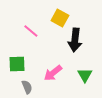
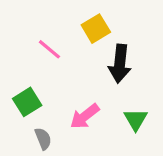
yellow square: (60, 18) -> (96, 29), turned 30
green square: (17, 64) -> (27, 102), turned -30

